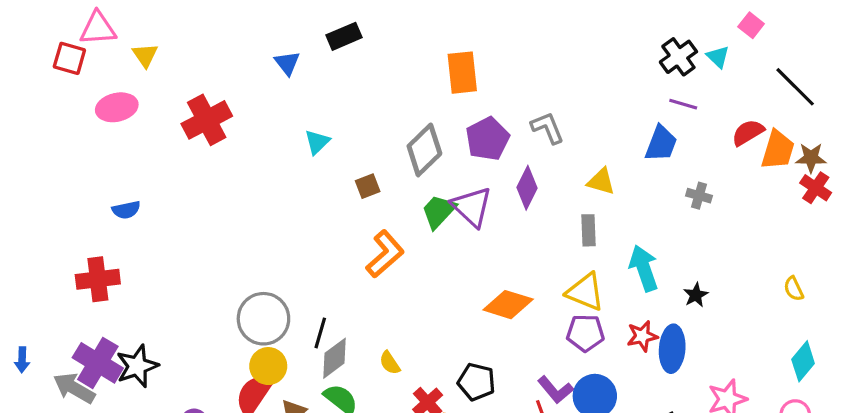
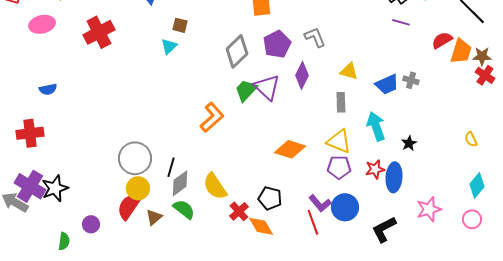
blue trapezoid: (661, 144) -> (387, 84), moved, turned 45
brown square: (368, 186) -> (180, 25), moved, turned 35
yellow semicircle: (390, 363) -> (215, 186), size x1.8

